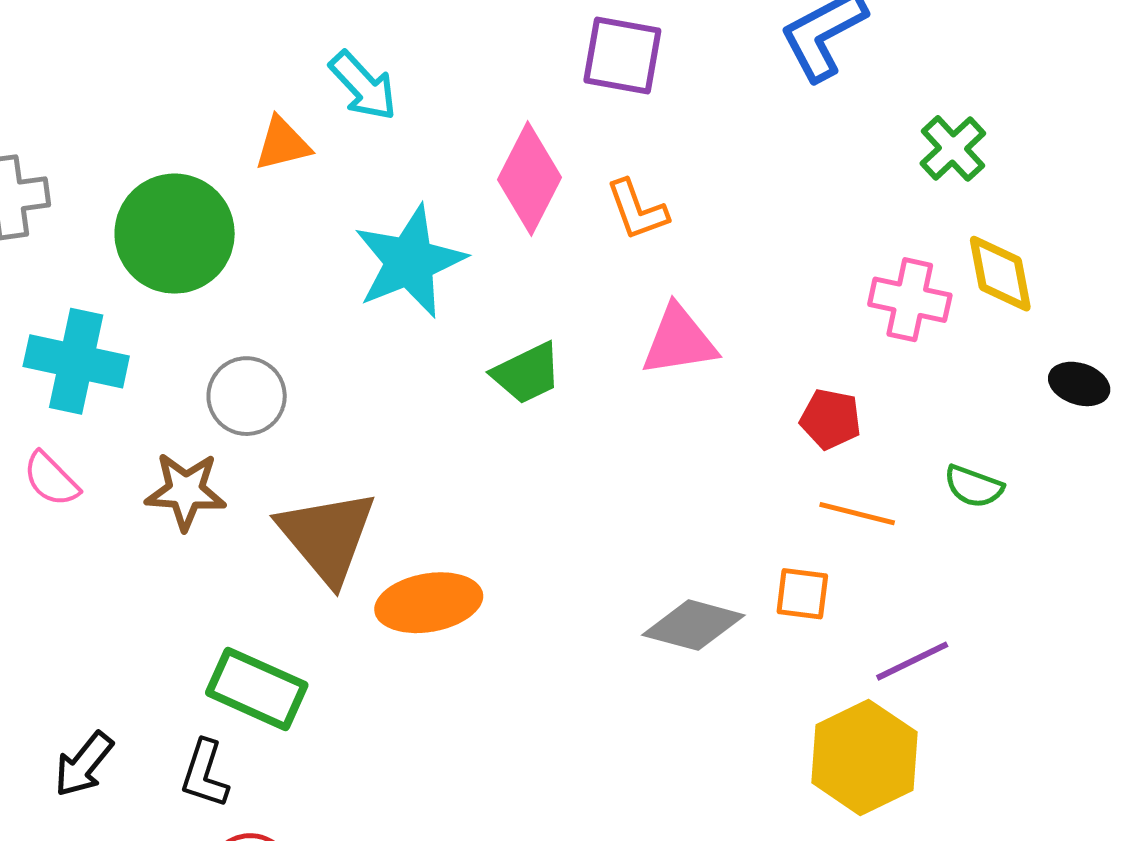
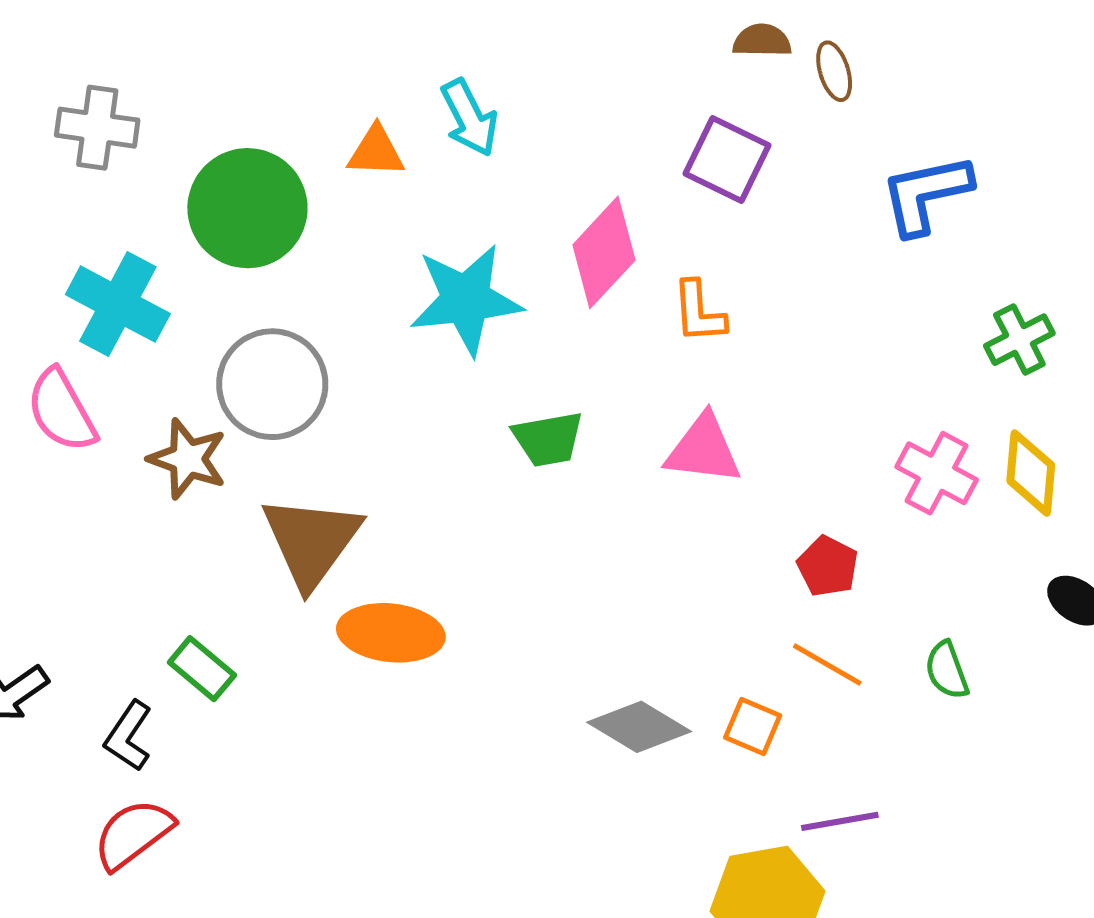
gray circle: (247, 396) -> (272, 384), size x1.4
pink semicircle: (51, 479) -> (62, 411), size x1.4
green semicircle: (974, 486) -> (947, 670), turned 34
green rectangle: (257, 689) -> (202, 669), size x0.7

